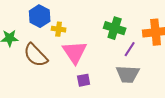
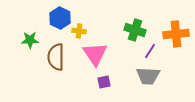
brown semicircle: (36, 55) -> (56, 57), turned 44

